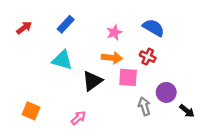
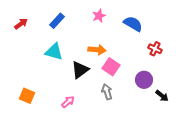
pink star: (114, 32) -> (99, 16), moved
red cross: (148, 57) -> (155, 49), moved
pink square: (128, 77) -> (111, 67), turned 30
gray arrow: (144, 106) -> (107, 92), moved

